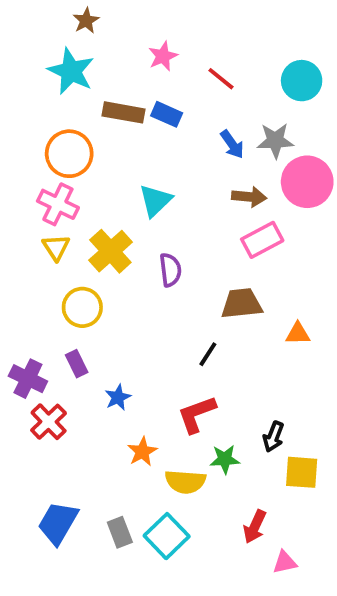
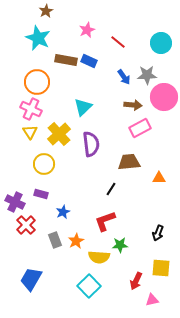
purple semicircle: (170, 270) -> (91, 144), size x1.4
purple rectangle: (77, 364) -> (41, 194), turned -48
black arrow: (273, 437) -> (158, 233), moved
yellow square: (302, 472) -> (161, 268), moved
gray rectangle: (120, 532) -> (55, 240), moved

